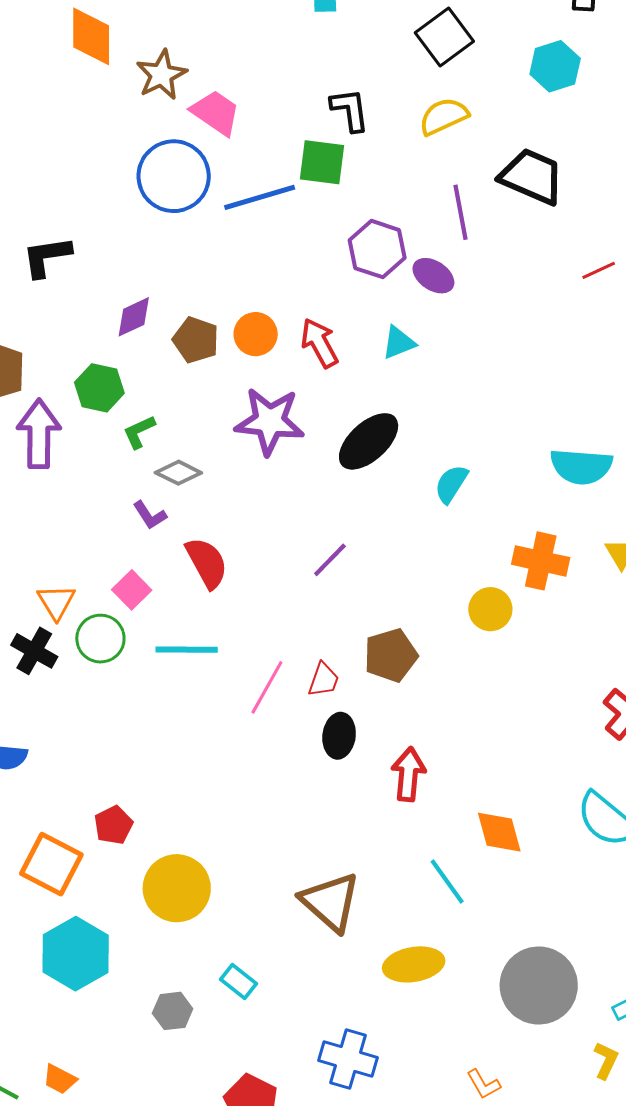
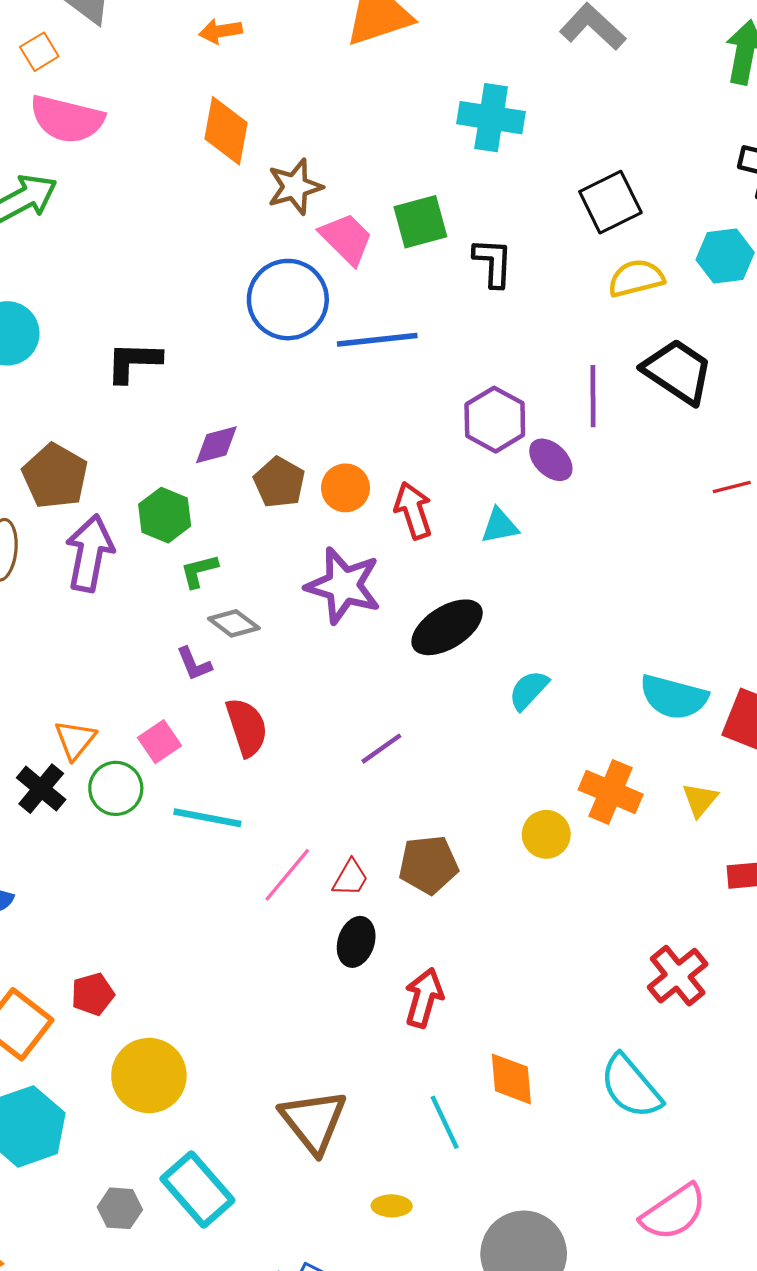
yellow semicircle: (444, 116) -> (636, 278), moved
green square: (322, 162) -> (420, 222), moved, turned -33
yellow ellipse: (414, 964) -> (392, 1206), size x0.6
cyan rectangle: (238, 982) -> (197, 1189), size x1.8

